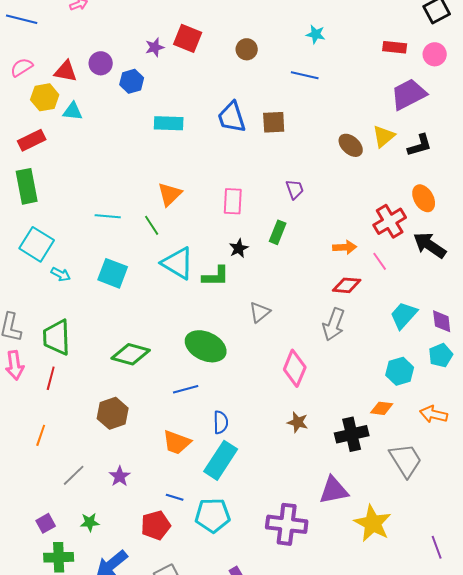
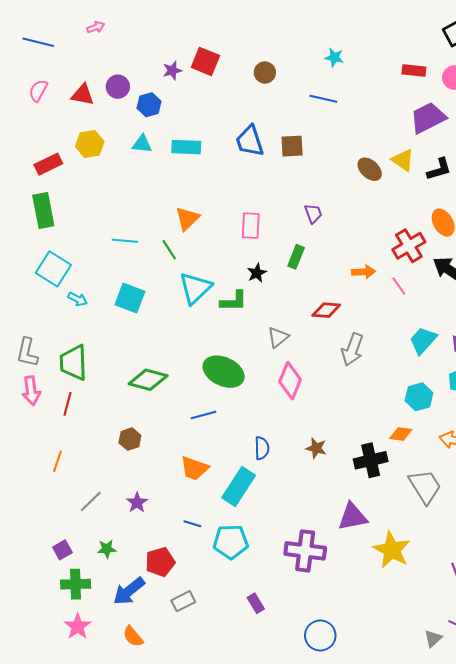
pink semicircle: (22, 67) -> (38, 91), turned -30
yellow hexagon: (45, 97) -> (90, 144), moved
cyan triangle: (73, 111) -> (142, 144), moved
yellow triangle: (384, 136) -> (403, 160), turned -45
cyan triangle: (178, 263) -> (195, 288), turned 45
red diamond: (347, 285) -> (326, 310), moved
pink diamond: (295, 368) -> (290, 381), moved
brown hexagon: (113, 413) -> (130, 439), size x0.7
blue semicircle: (221, 422) -> (262, 448), moved
red pentagon: (156, 525) -> (160, 562), moved

